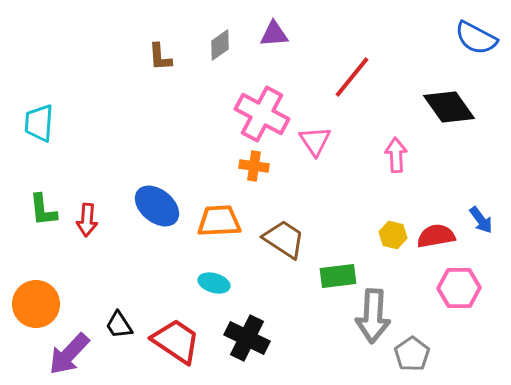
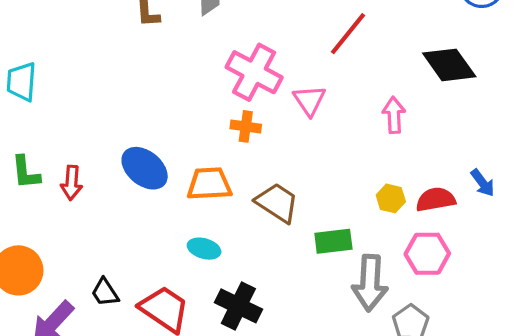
pink hexagon: (459, 288) -> (427, 254), moved

